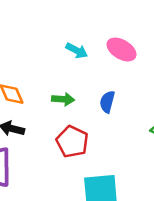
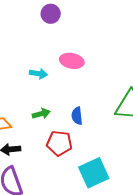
blue semicircle: (107, 102) -> (77, 116), moved

